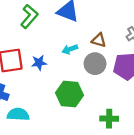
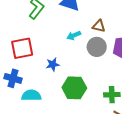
blue star: (39, 63) -> (53, 64), moved
green hexagon: (70, 94) -> (74, 88), moved

